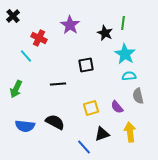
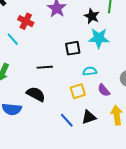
cyan star: (125, 54) -> (99, 38), moved, turned -30
cyan semicircle: (129, 76) -> (90, 71), moved
black semicircle: (55, 122) -> (36, 94), moved
blue line: (84, 147) -> (67, 120), moved

